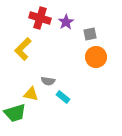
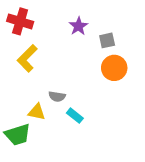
red cross: (40, 18) -> (20, 21), moved

